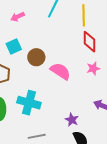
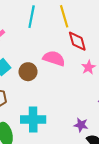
pink semicircle: (60, 71) -> (54, 58), moved

